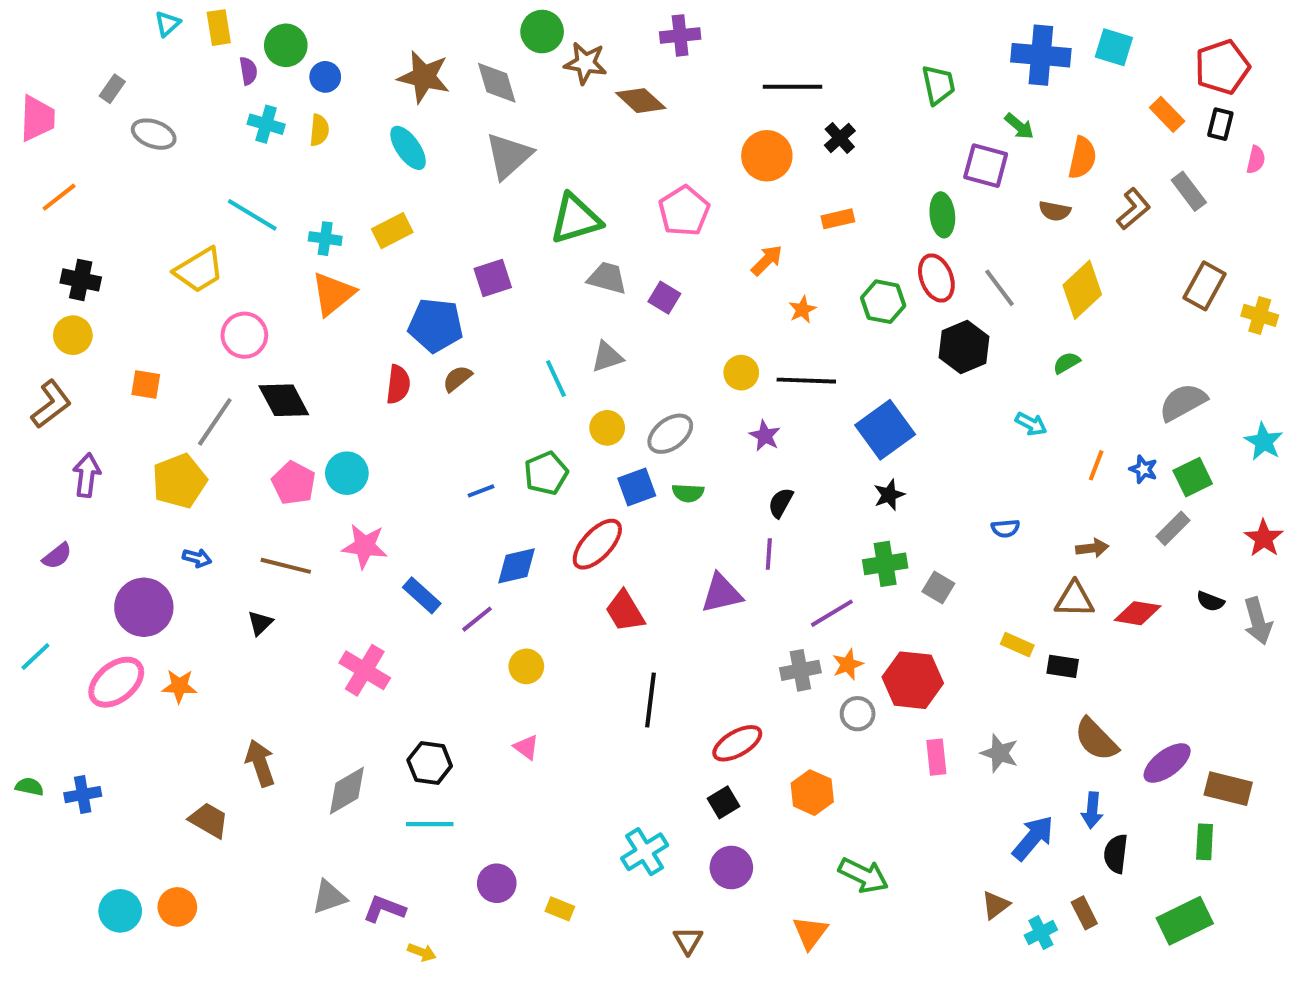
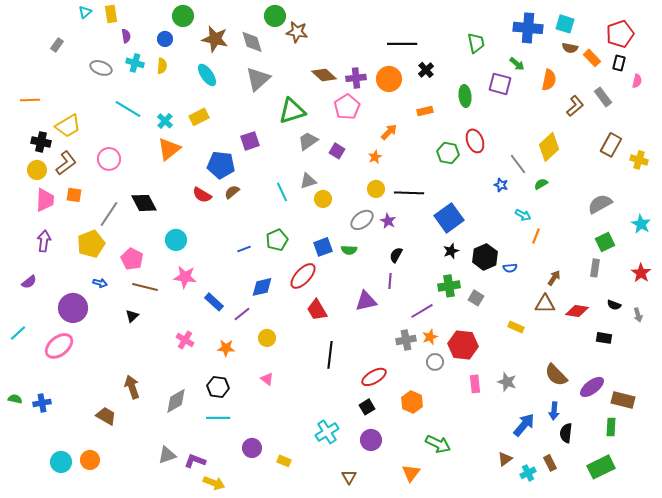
purple cross: (680, 35) -> (356, 78), moved
green circle: (286, 45) -> (183, 16), moved
brown diamond: (641, 101) -> (324, 75), moved
pink trapezoid: (37, 118) -> (45, 200), moved
gray ellipse: (154, 134) -> (101, 68), moved
orange line: (59, 197) -> (30, 100), turned 36
brown semicircle: (1055, 211) -> (570, 48), moved
green ellipse: (942, 215) -> (465, 96), moved
cyan cross: (325, 239) -> (165, 121), turned 35
yellow trapezoid: (199, 270) -> (68, 126), moved
gray trapezoid: (607, 278) -> (308, 141), turned -50
gray line: (1000, 288) -> (518, 164), moved
orange star: (802, 310) -> (375, 157), moved
pink circle: (244, 335) -> (109, 159), moved
black hexagon: (964, 347) -> (485, 257), moved
red semicircle: (398, 384) -> (202, 195), turned 114
brown L-shape: (51, 404) -> (66, 163), moved
yellow circle: (607, 428) -> (323, 199), moved
gray ellipse: (670, 434) -> (362, 220), moved
orange line: (1096, 465) -> (536, 236), moved
blue star: (1143, 469) -> (501, 185), moved
pink pentagon: (294, 483) -> (132, 259), moved
gray rectangle: (1173, 528) -> (595, 268), turned -36
brown arrow: (1092, 548) -> (554, 278), turned -49
gray arrow: (1258, 621) -> (638, 315), size x0.6
black rectangle: (1063, 666) -> (604, 338), moved
pink cross: (365, 670) -> (185, 340), size x0.7
orange star: (179, 686) -> (226, 348), moved
yellow arrow: (422, 952) -> (214, 483), size x1.5

